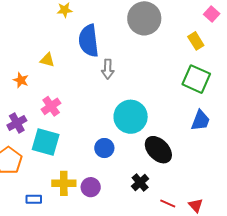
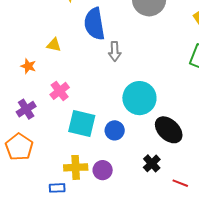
cyan square: (46, 142) -> (82, 124), moved
blue rectangle: (34, 199) -> (57, 188), moved

